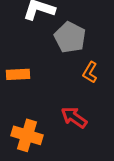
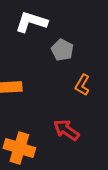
gray pentagon: (70, 37) -> (62, 50), size x0.7

